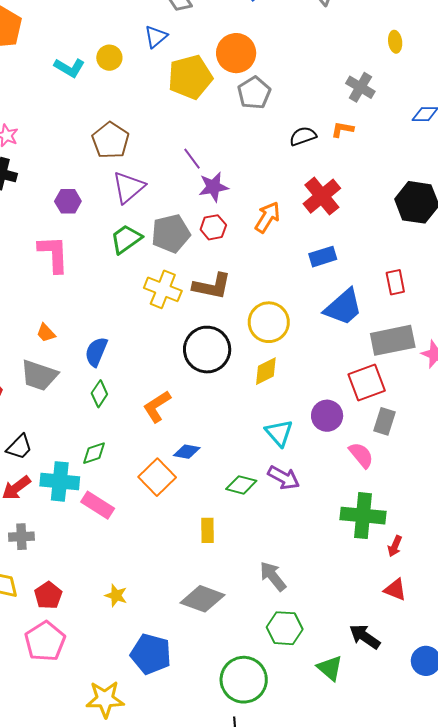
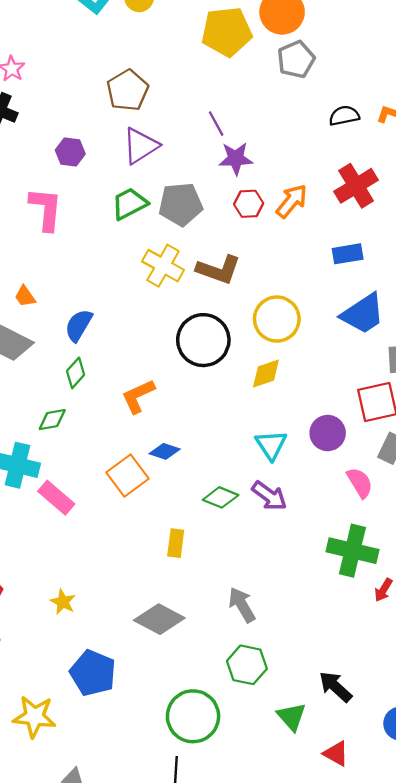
red hexagon: (213, 227) -> (249, 204), moved
green diamond: (94, 453) -> (52, 420), moved
red triangle: (395, 590) -> (336, 754), moved

